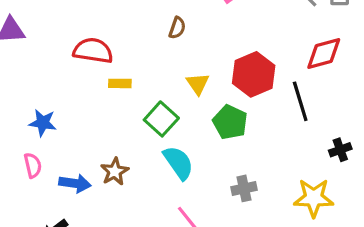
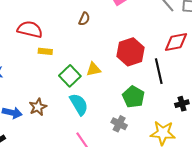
yellow triangle: (198, 84) -> (94, 69), moved, turned 49
green pentagon: (230, 122) -> (133, 97), moved
gray cross: (244, 188) -> (119, 124), turned 35

